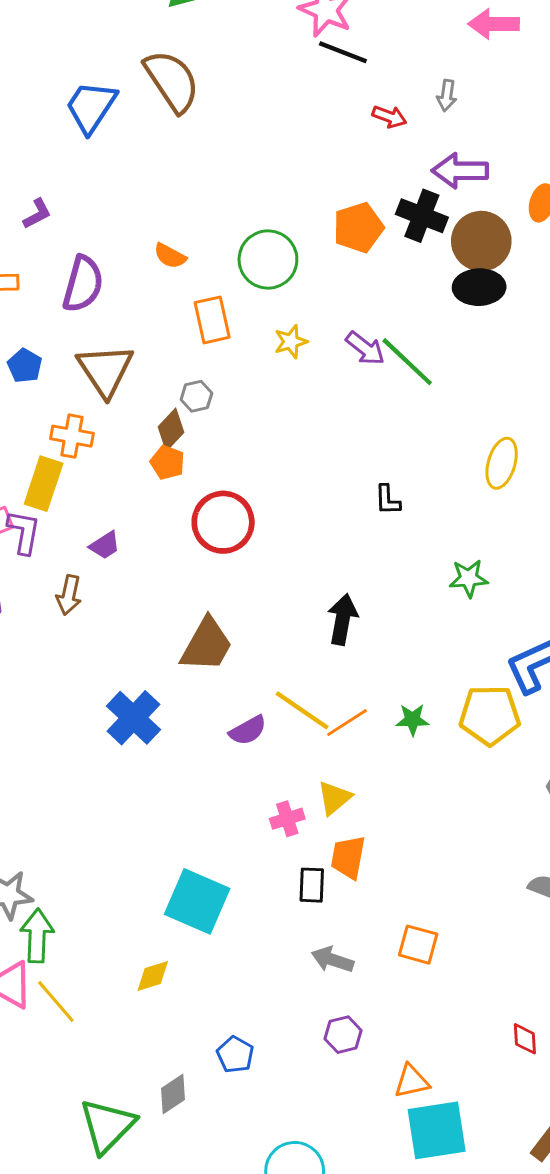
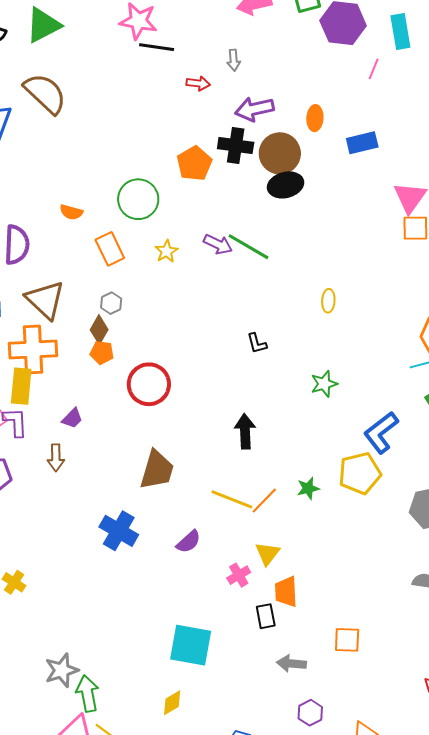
orange cross: (72, 436) -> (33, 350), size x1.6
yellow ellipse: (502, 463) -> (328, 301), size x0.7
purple semicircle: (248, 730) -> (189, 542), moved

